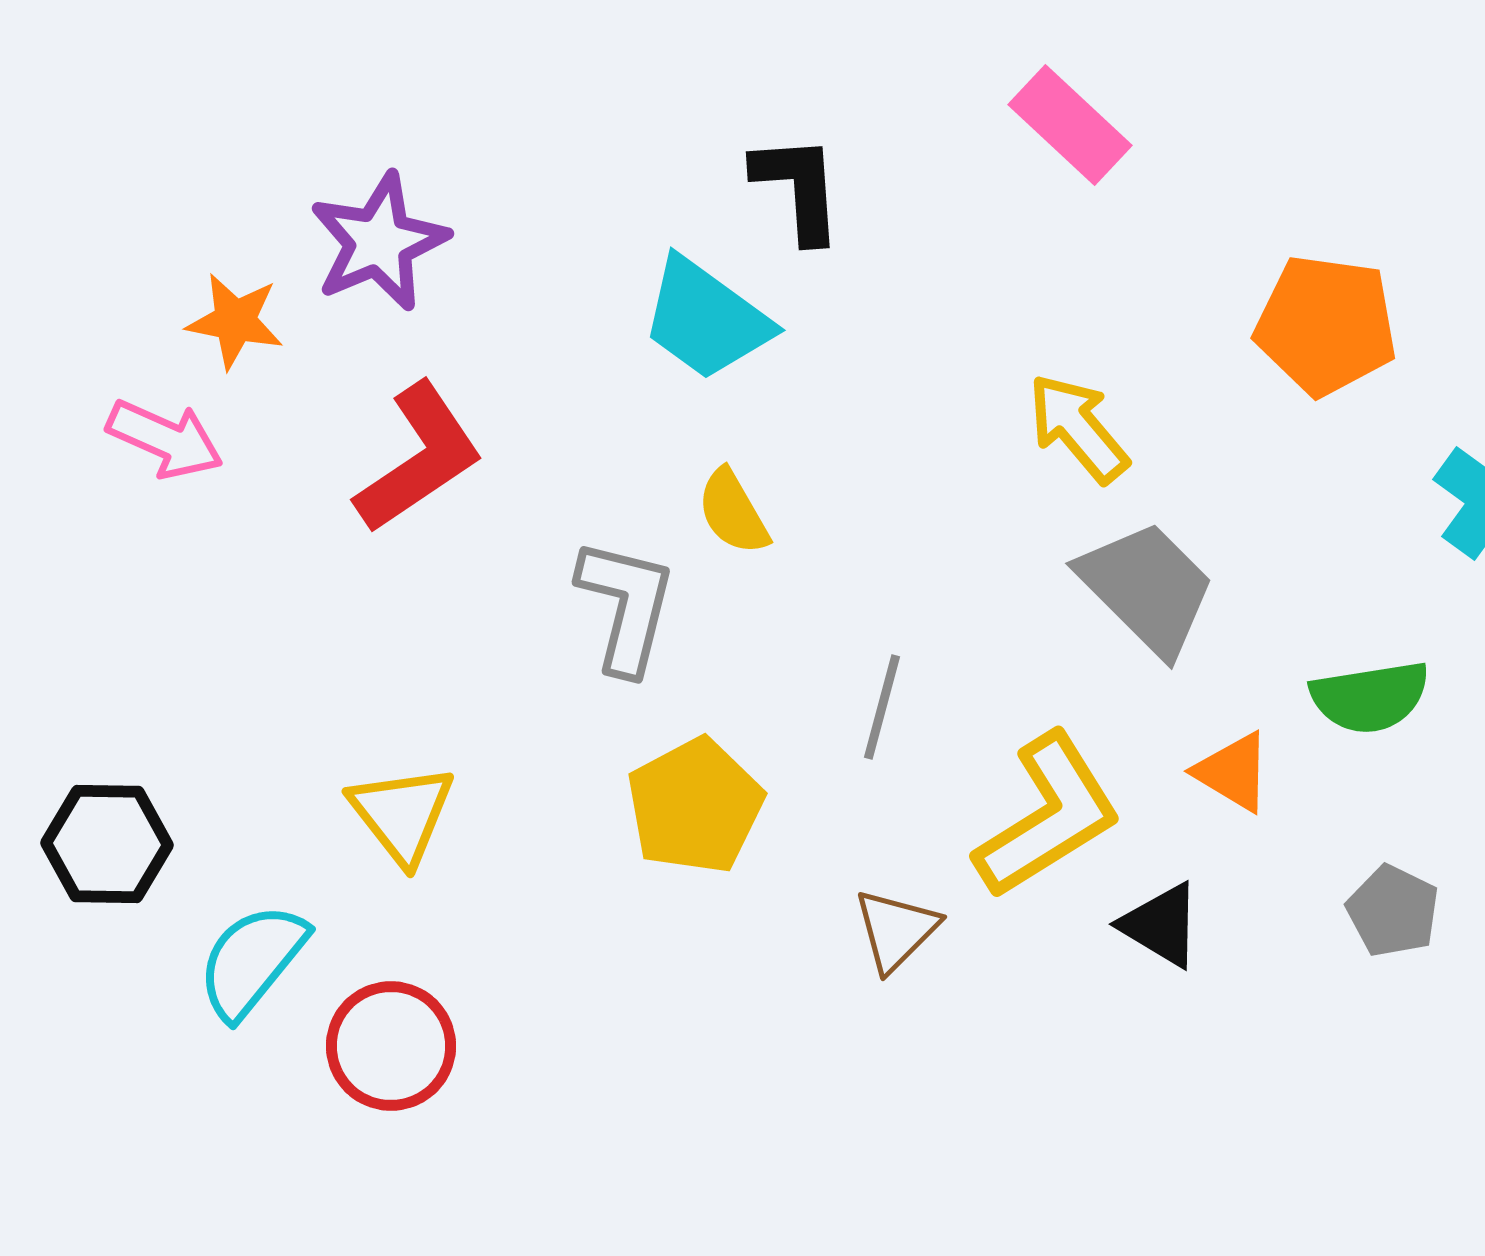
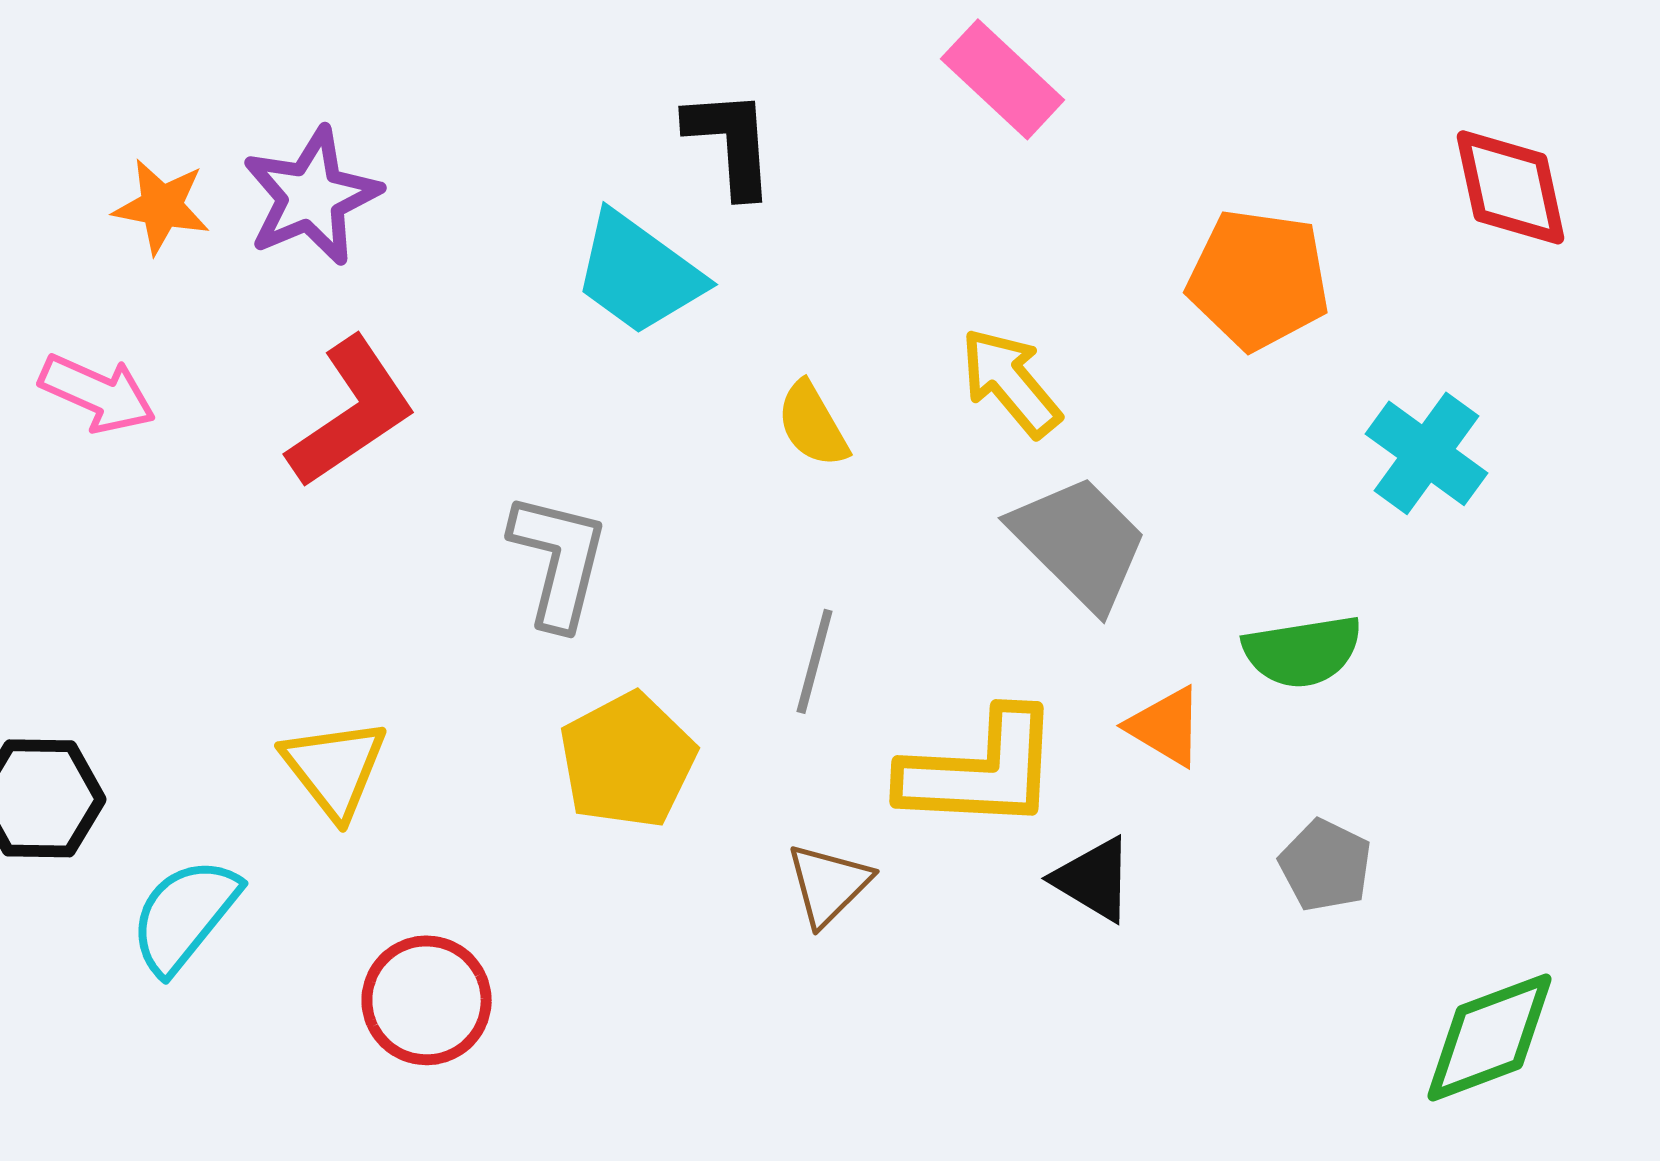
orange star: (235, 321) -> (162, 206), moved
yellow semicircle: (733, 512) -> (813, 424), moved
yellow L-shape: (1048, 816) -> (981, 770), turned 35
red circle: (391, 1046) -> (427, 1000), moved

